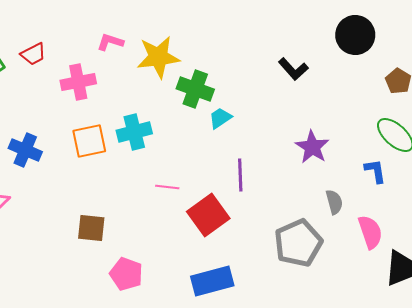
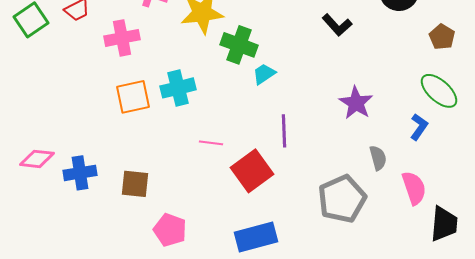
blue cross: (25, 150) -> (80, 173), moved, turned -32
blue L-shape: (375, 171) -> (419, 127), turned 44

